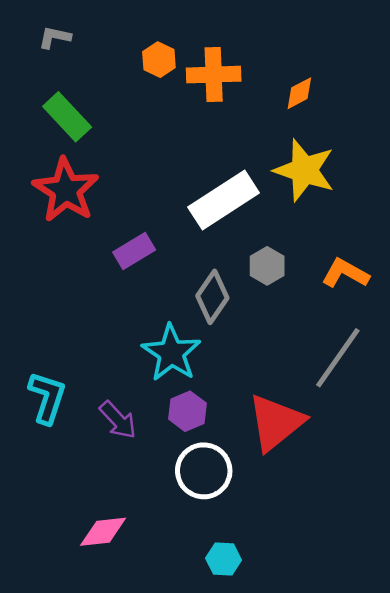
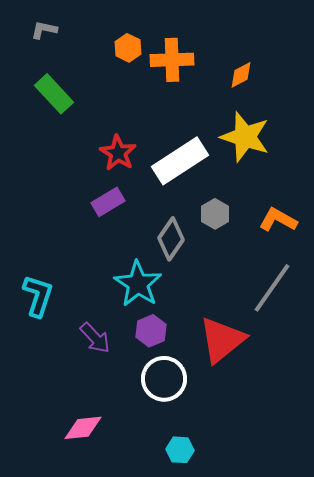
red star: (66, 190) -> (118, 153), moved, size x0.7
cyan L-shape: (47, 398) -> (38, 296), moved

